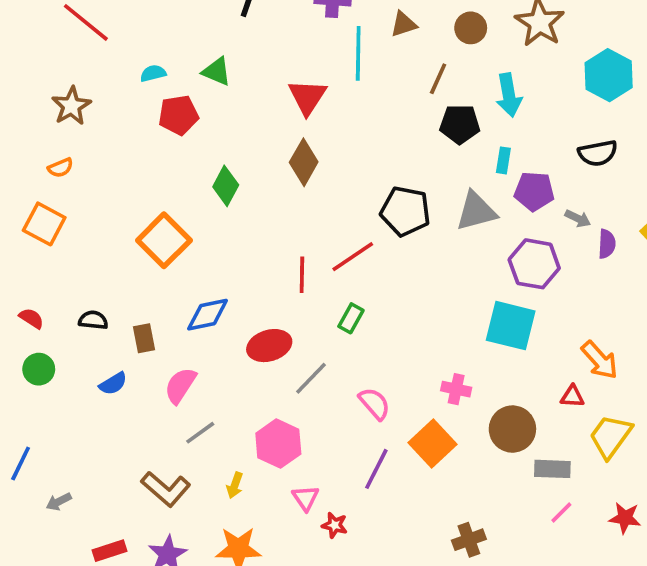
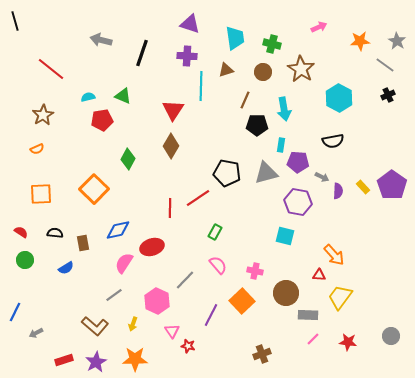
orange square: (44, 224) -> (41, 194), moved, turned -30
green rectangle: (351, 318) -> (215, 232), moved
cyan square: (511, 326) -> (285, 236), size x0.7
gray line: (311, 378) -> (185, 280), moved
pink semicircle: (180, 385) -> (124, 263), moved
pink semicircle: (375, 404) -> (218, 265), moved

